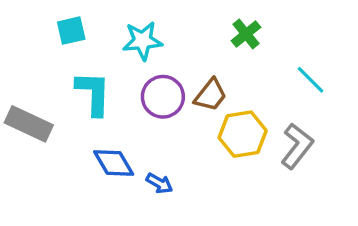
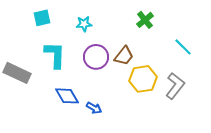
cyan star: (143, 41) -> (84, 24), size x0.7

